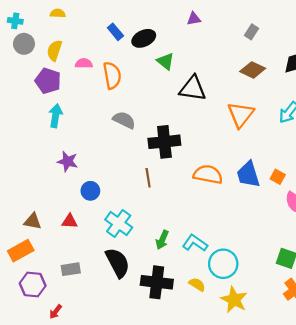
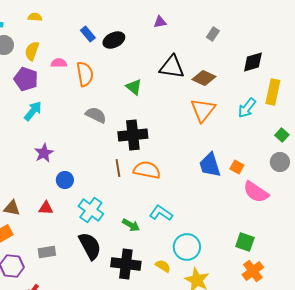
green triangle: (165, 61) -> (134, 87), moved
brown diamond: (253, 70) -> (204, 78), moved
black triangle: (193, 88) -> (172, 67), moved
cyan arrow: (56, 116) -> (33, 111), turned 30
purple star: (68, 161) -> (44, 153), turned 30
orange semicircle: (208, 174) -> (147, 170), moved
green arrow: (162, 240) -> (131, 225), turned -84
cyan L-shape: (195, 243) -> (161, 213), moved

